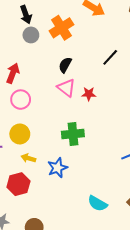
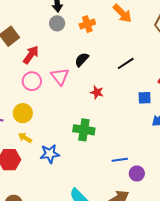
orange cross: (61, 28) -> (87, 24), size x0.7
pink triangle: (66, 88) -> (60, 76), moved
green cross: (73, 134) -> (84, 130), moved

